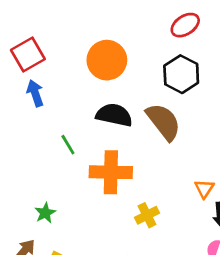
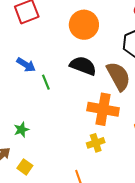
blue arrow: (35, 93) -> (26, 65), moved, turned 132
orange cross: (111, 172) -> (103, 109), moved

